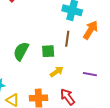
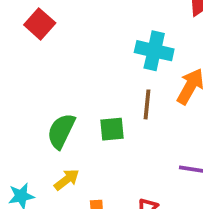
yellow arrow: (57, 72) -> (67, 180), moved

